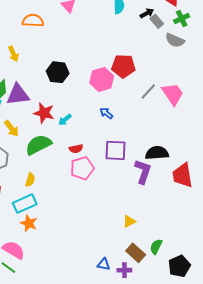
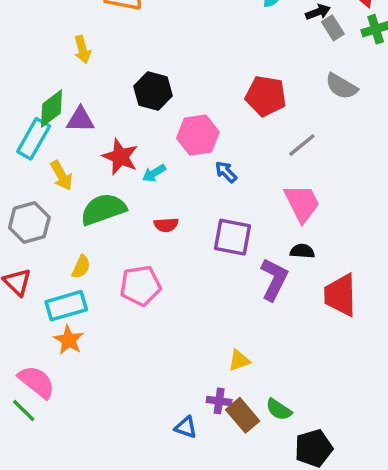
gray semicircle: (175, 40) -> (341, 86), moved
pink hexagon: (102, 79) -> (198, 135), moved
pink trapezoid: (173, 94) -> (302, 203), moved
purple triangle: (18, 95) -> (80, 120), size x0.7
black semicircle: (157, 153) -> (302, 251), size x0.6
pink pentagon: (82, 168) -> (140, 286), moved
green semicircle: (156, 247) -> (279, 410), turned -91
purple cross: (124, 270) -> (219, 401), moved

